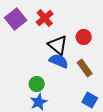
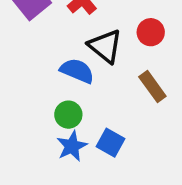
blue semicircle: (59, 61) -> (77, 71), moved
blue square: (90, 100) -> (110, 143), moved

